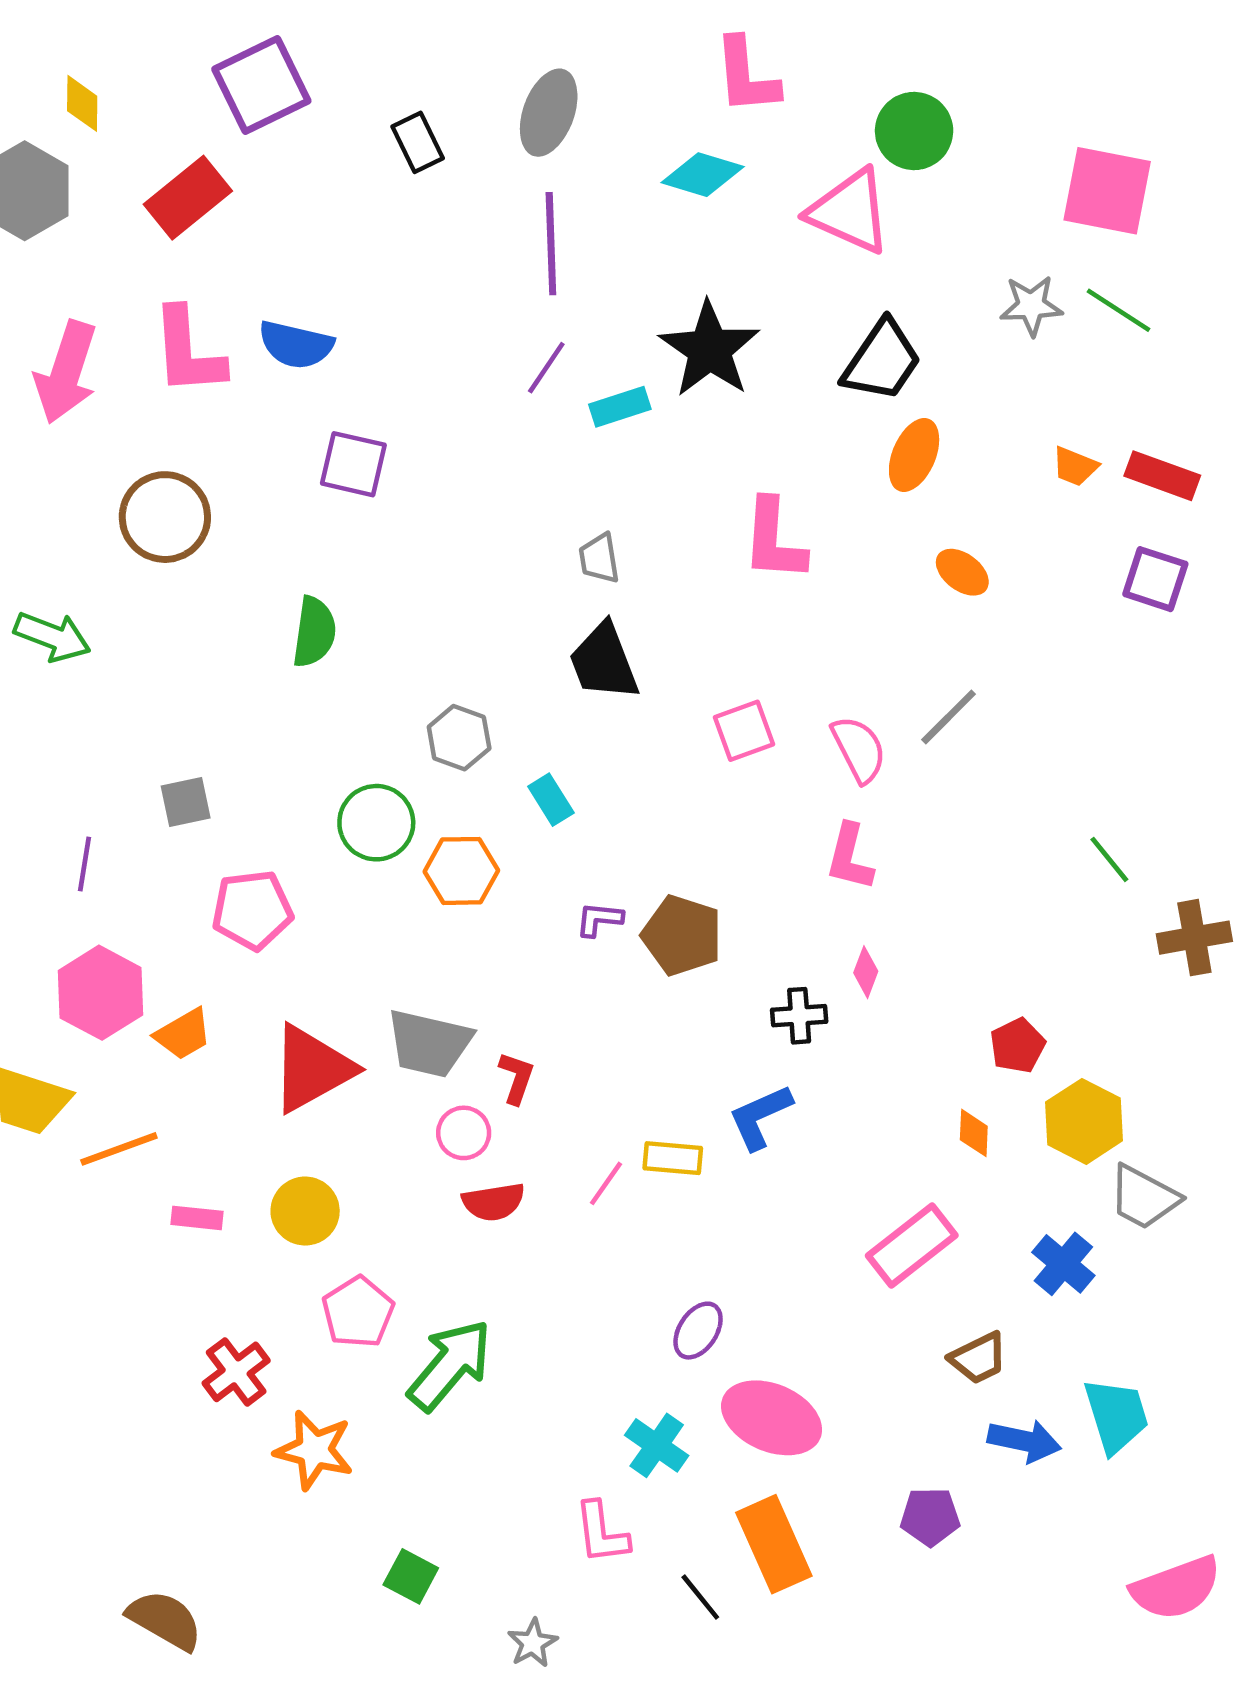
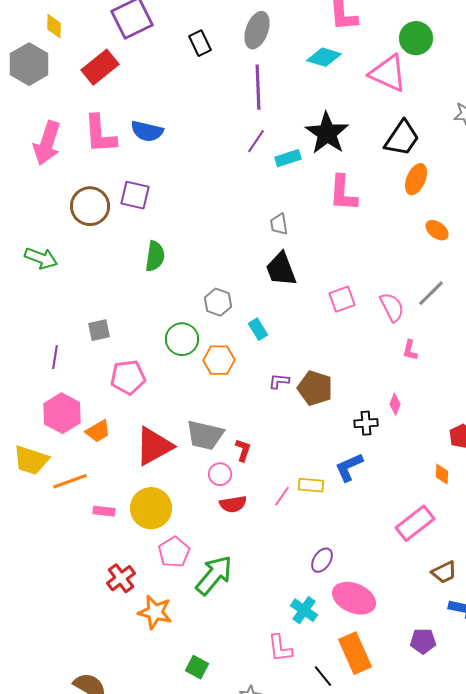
purple square: (353, 464) -> (135, 195), moved
pink L-shape: (774, 540) -> (343, 193), moved
pink L-shape: (850, 857) -> (410, 350), moved, size x0.7
yellow circle: (305, 1211) -> (151, 508), size x1.4

